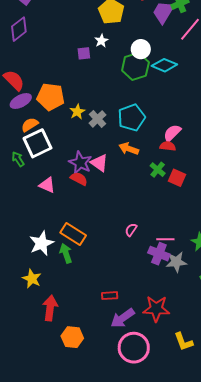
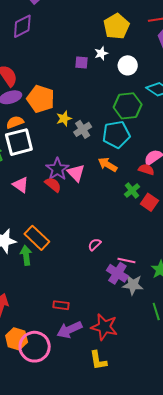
white circle: (141, 49) -> (128, 65), moved
green hexagon: (135, 66) -> (128, 106), moved
yellow L-shape: (184, 342) -> (98, 360), moved
pink circle: (134, 348) -> (35, 347), moved

